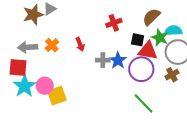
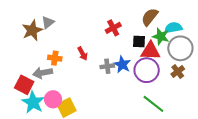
orange cross: (52, 45) -> (55, 58), turned -32
gray arrow: (28, 47) -> (43, 73), moved
red square: (18, 68) -> (24, 85), turned 30

